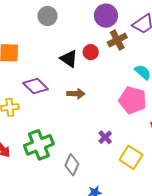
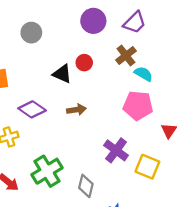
brown cross: (117, 40) -> (126, 56), moved
purple cross: (105, 137) -> (116, 150), size x1.6

